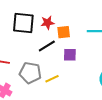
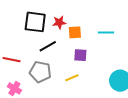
black line: (47, 46) -> (48, 46), moved
yellow line: (52, 79) -> (72, 78), moved

